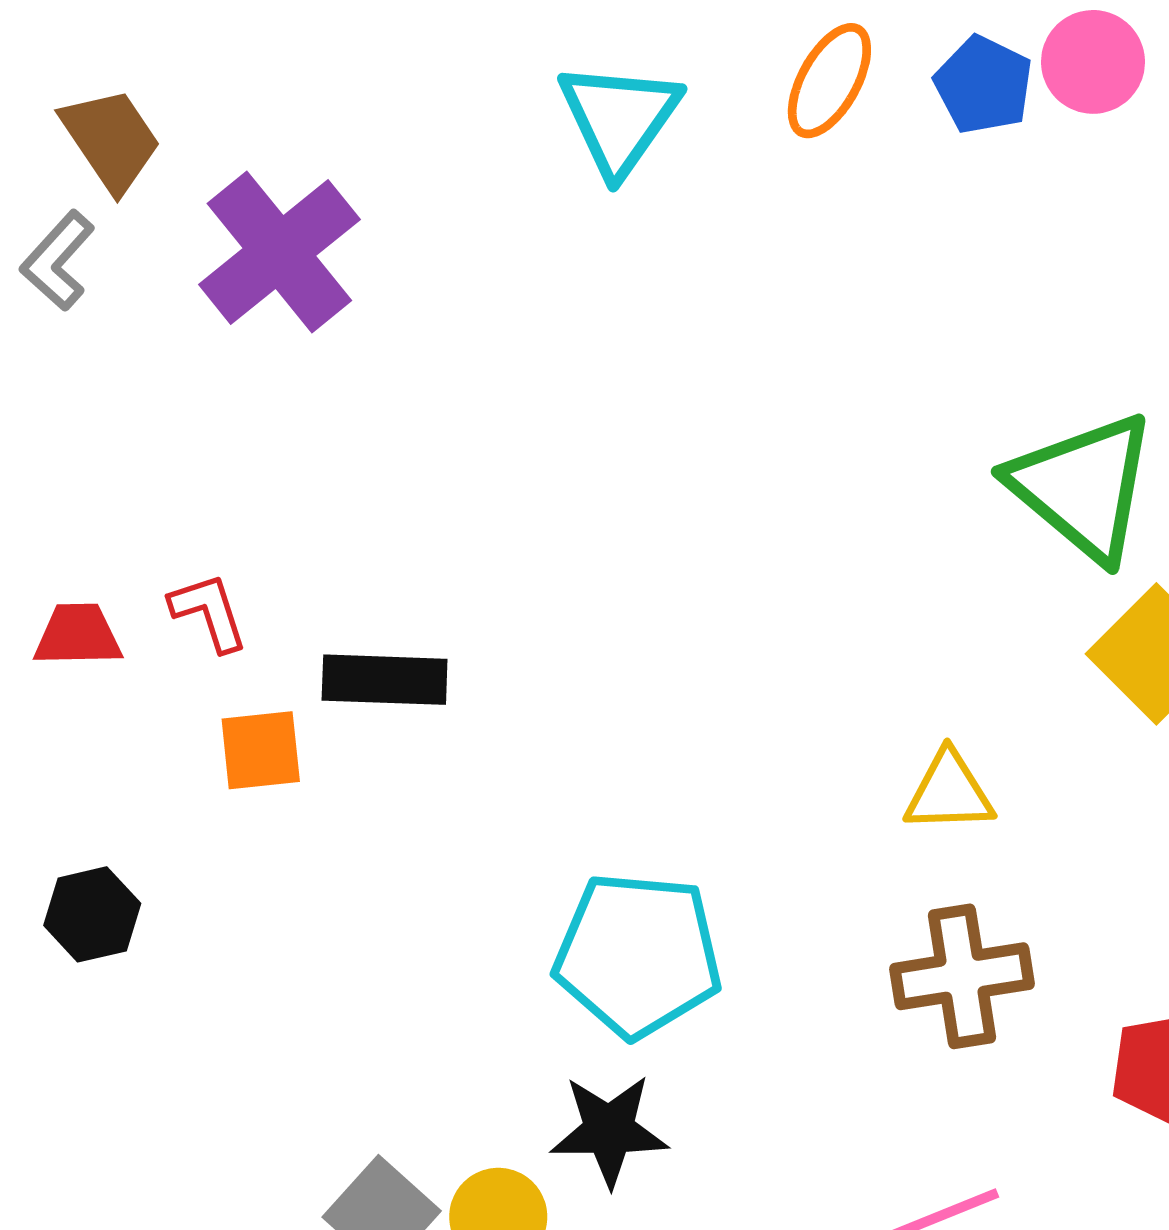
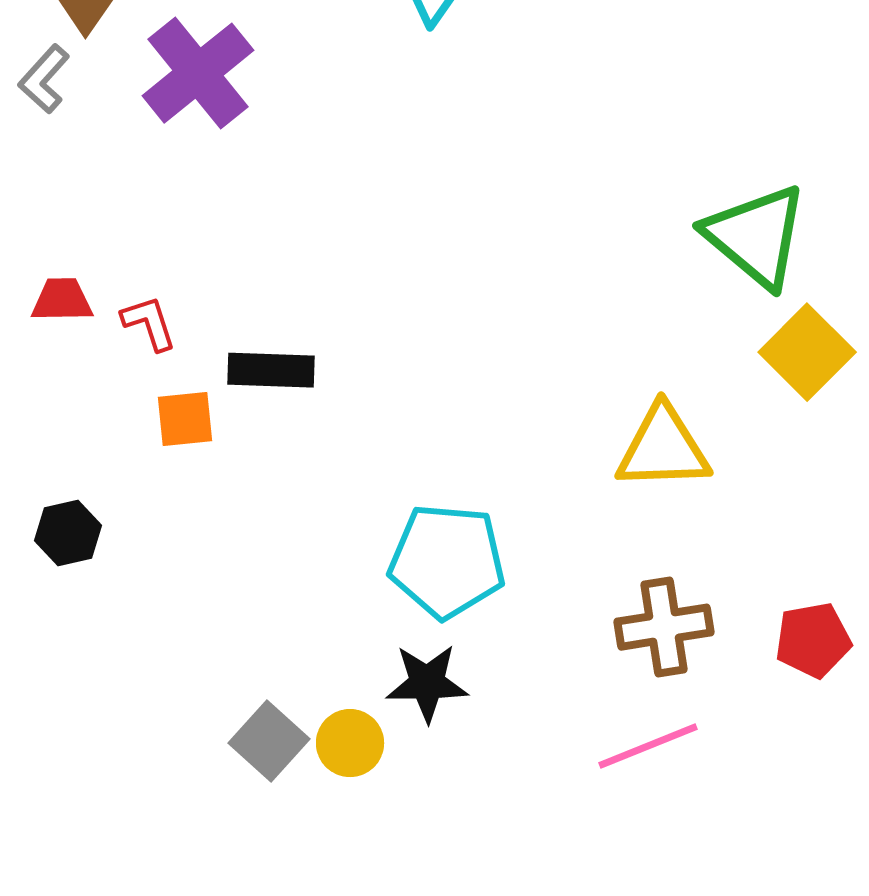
red trapezoid: (78, 635) -> (62, 300), moved
yellow triangle: (949, 792) -> (663, 448), size x1.5
brown cross: (962, 976) -> (664, 627), moved

